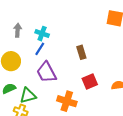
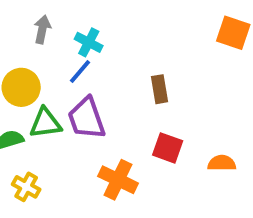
red square: (90, 82) -> (168, 148), turned 35
green triangle: (28, 95) -> (45, 123), moved

